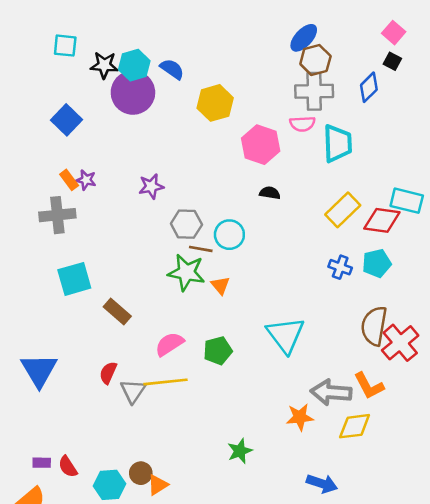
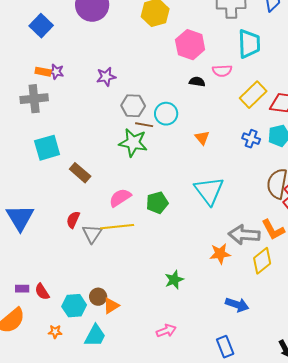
pink semicircle: (302, 124) -> (222, 71), moved
orange rectangle: (69, 180) -> (43, 72), turned -42
orange triangle: (220, 285) -> (202, 138), moved
yellow diamond: (355, 426) -> (262, 261), turned -32

